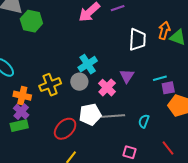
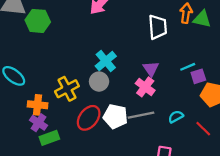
pink cross: (107, 88) -> (145, 87), moved
white pentagon: (90, 114) -> (115, 116), turned 30
cyan semicircle: (144, 121) -> (176, 117), turned 48
green rectangle: (19, 126) -> (49, 138), moved
red ellipse: (65, 129) -> (89, 118), moved
red line: (168, 148) -> (203, 129), moved

